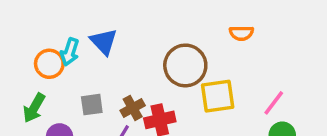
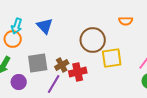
cyan arrow: (70, 52) -> (17, 26), moved
gray square: (92, 105) -> (38, 63), size x1.5

